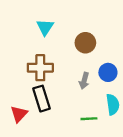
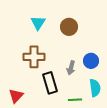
brown circle: (85, 43) -> (69, 27), moved
black rectangle: (41, 99) -> (50, 83), moved

